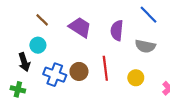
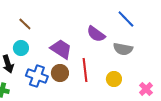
purple trapezoid: (80, 27) -> (61, 49), moved
purple semicircle: (117, 30) -> (96, 34), turned -60

